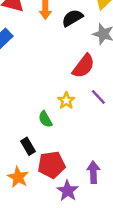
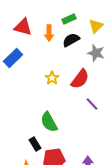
yellow star: (66, 101) -> (52, 78), moved
green semicircle: (45, 119) -> (49, 122), size x1.5

